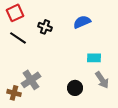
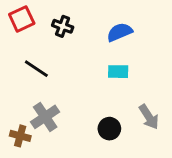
black cross: (45, 27) -> (63, 26), moved
black line: (18, 38) -> (36, 69), moved
cyan rectangle: (94, 58) -> (118, 72), moved

